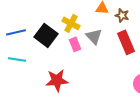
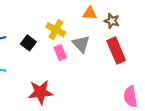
black square: (46, 35) -> (28, 43), size x0.6

